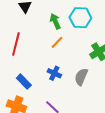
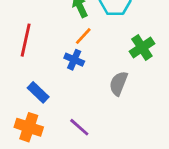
blue cross: (54, 73) -> (74, 60), moved

